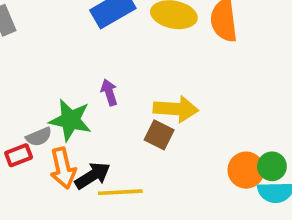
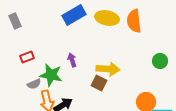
red rectangle: (19, 155) -> (27, 57), moved
green circle: (272, 166) -> (160, 61), moved

